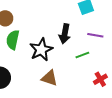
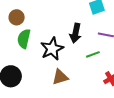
brown triangle: (50, 78) -> (60, 77), turned -36

